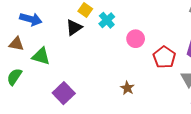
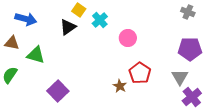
red pentagon: (164, 57) -> (140, 73), moved

